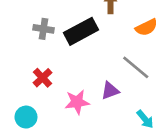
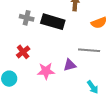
black rectangle: (81, 31) -> (53, 22), turned 40
gray line: (136, 67) -> (89, 50), turned -40

